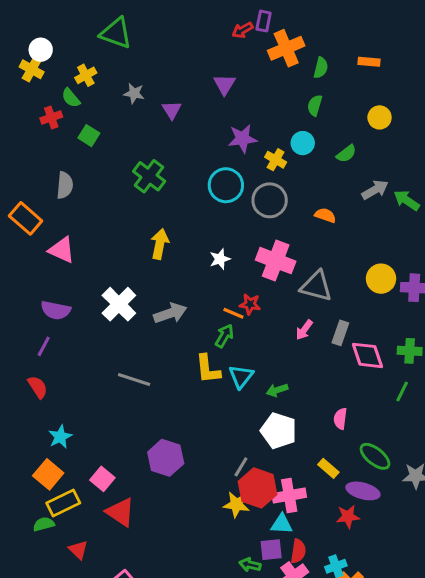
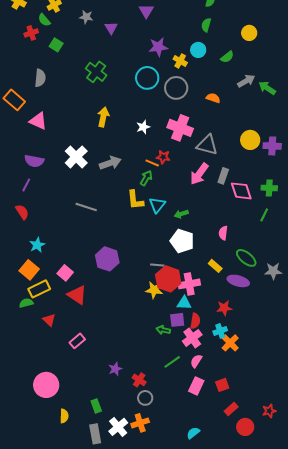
pink arrow: (304, 330) -> (199, 174), size x1.6
gray line: (241, 467) -> (157, 265), turned 64
red star: (348, 517) -> (224, 308), moved

